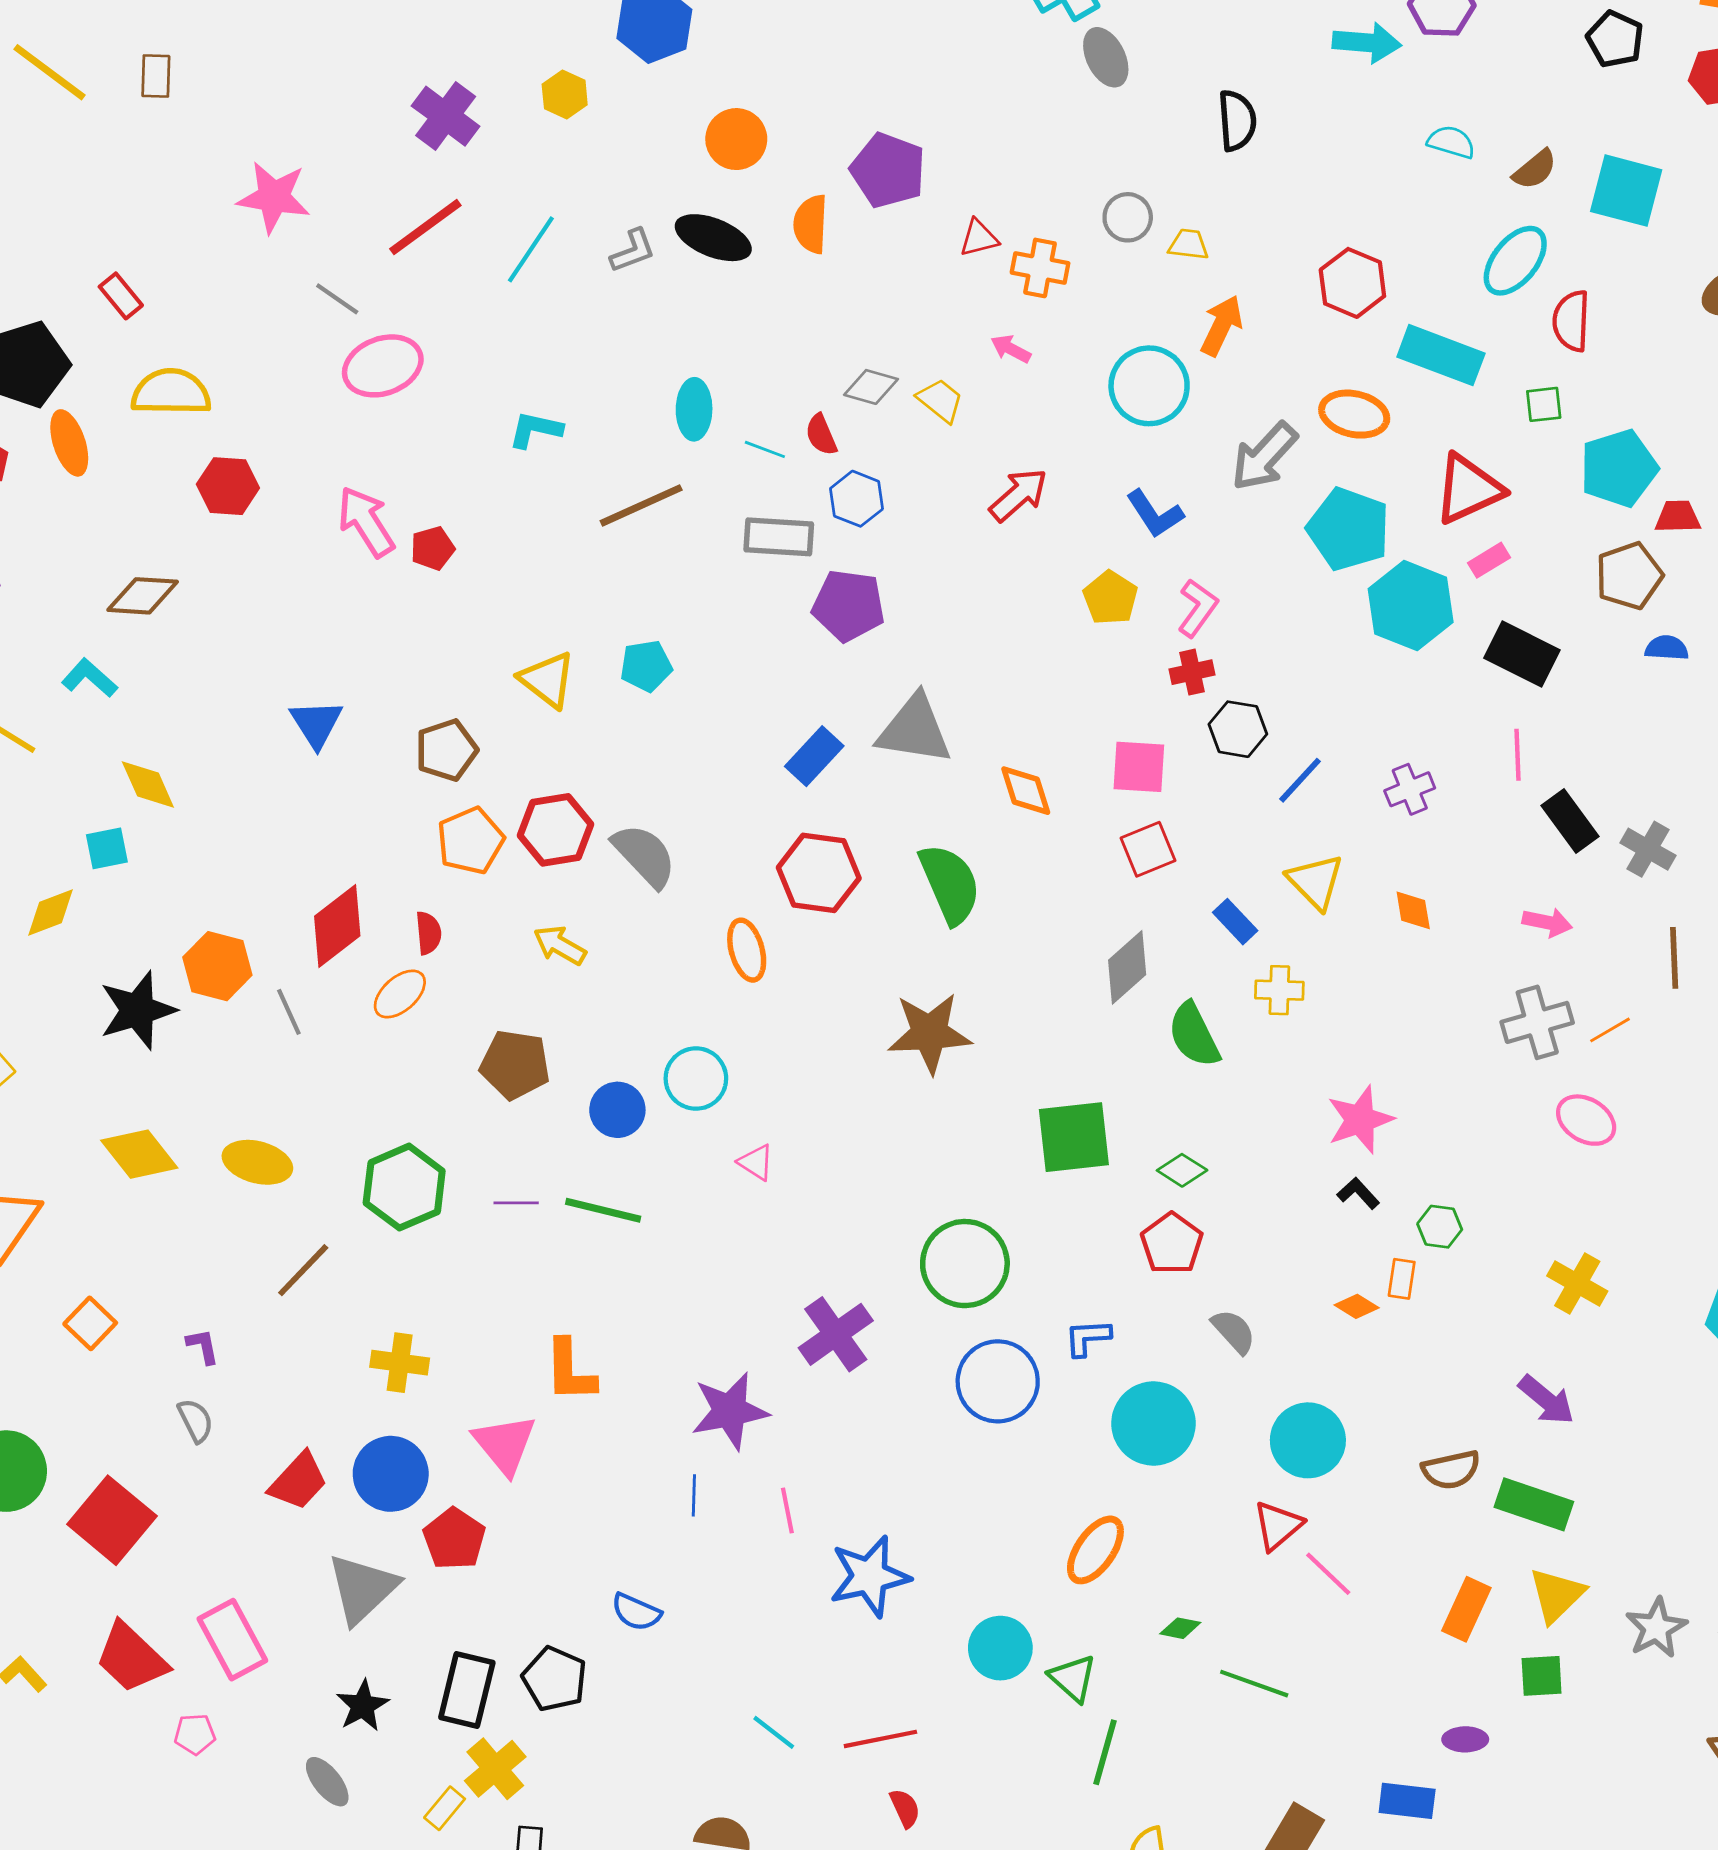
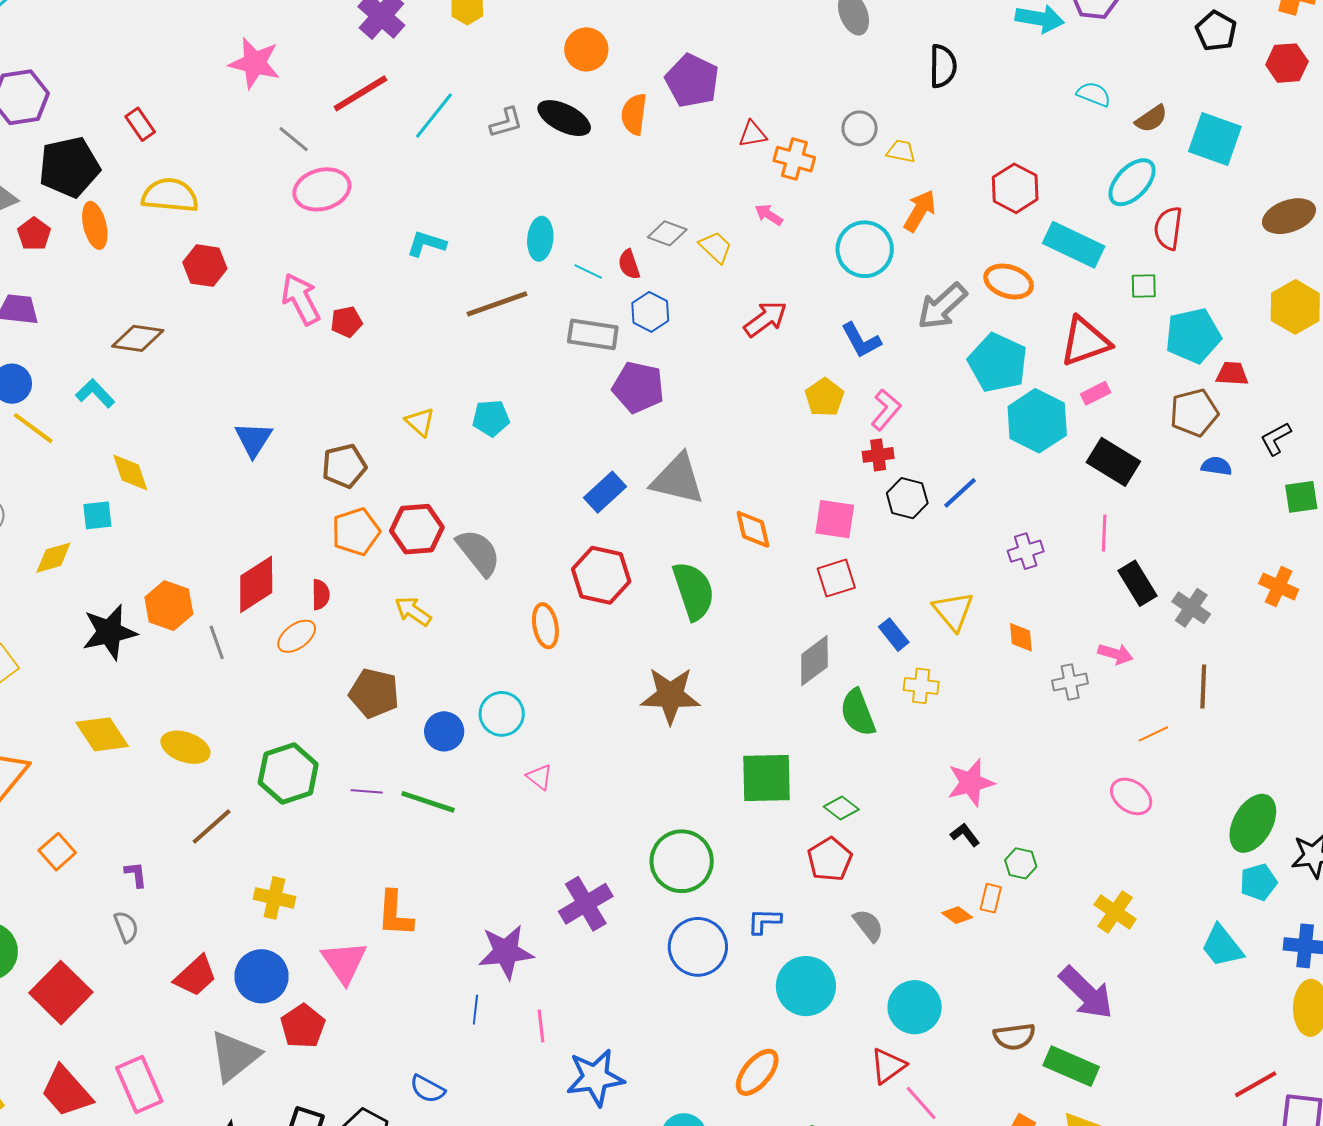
yellow triangle: (547, 680) -> (420, 422), size x0.7
blue line: (1300, 780) -> (960, 493), moved
gray cross: (1537, 1022) -> (1070, 682), moved, size x0.7
purple arrow: (1546, 1400) -> (1086, 993), size x1.4

